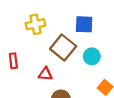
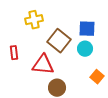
blue square: (84, 24) -> (87, 29), moved
red triangle: (45, 74) -> (43, 65), size x1.6

